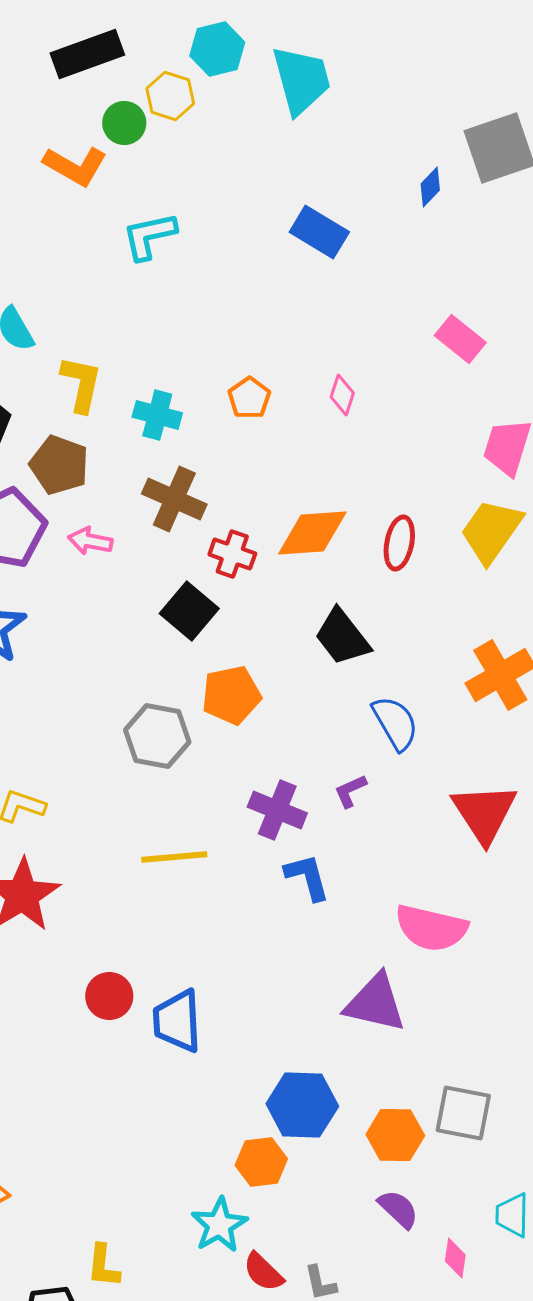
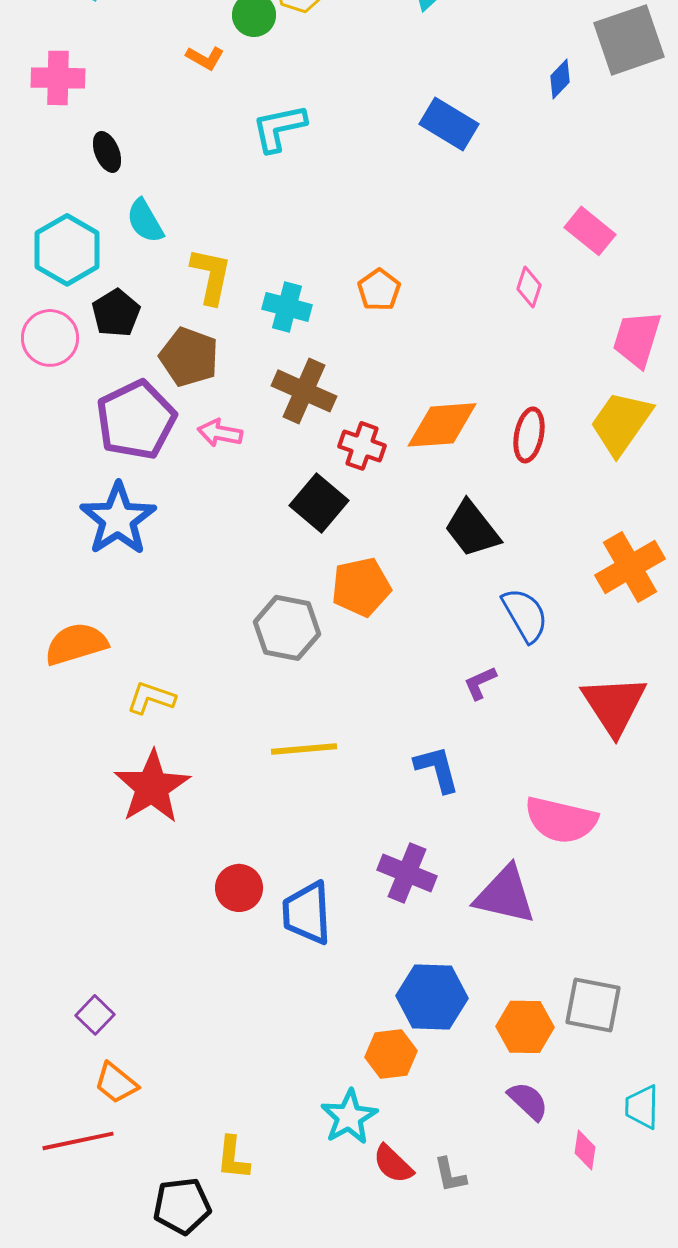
orange L-shape: (75, 166) -> (205, 58), size x0.6
pink diamond: (342, 395) -> (529, 287), moved
purple cross: (277, 810) -> (407, 873), moved

